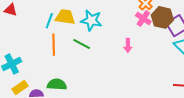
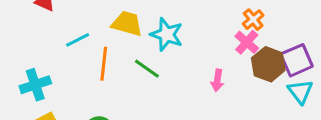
brown hexagon: (162, 17) -> (268, 64), moved
cyan line: (49, 21) -> (78, 40), moved, turned 35

